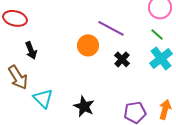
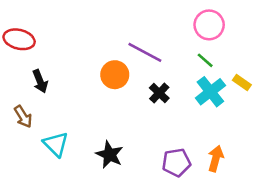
brown arrow: (18, 77) -> (23, 117), size x0.7

